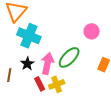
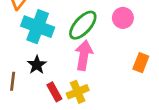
green ellipse: (69, 57) -> (83, 25), moved
pink arrow: (47, 63) -> (84, 55), moved

